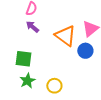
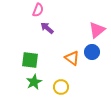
purple arrow: (32, 27) -> (47, 28), moved
orange triangle: (65, 36) -> (72, 58), moved, size x0.7

